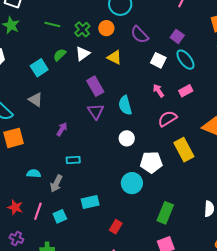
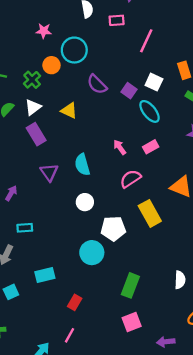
orange circle: (106, 28) -> (51, 65), moved
purple square: (177, 36) -> (129, 91), moved
white square: (158, 60) -> (154, 82), moved
purple rectangle: (95, 86) -> (36, 134), moved

